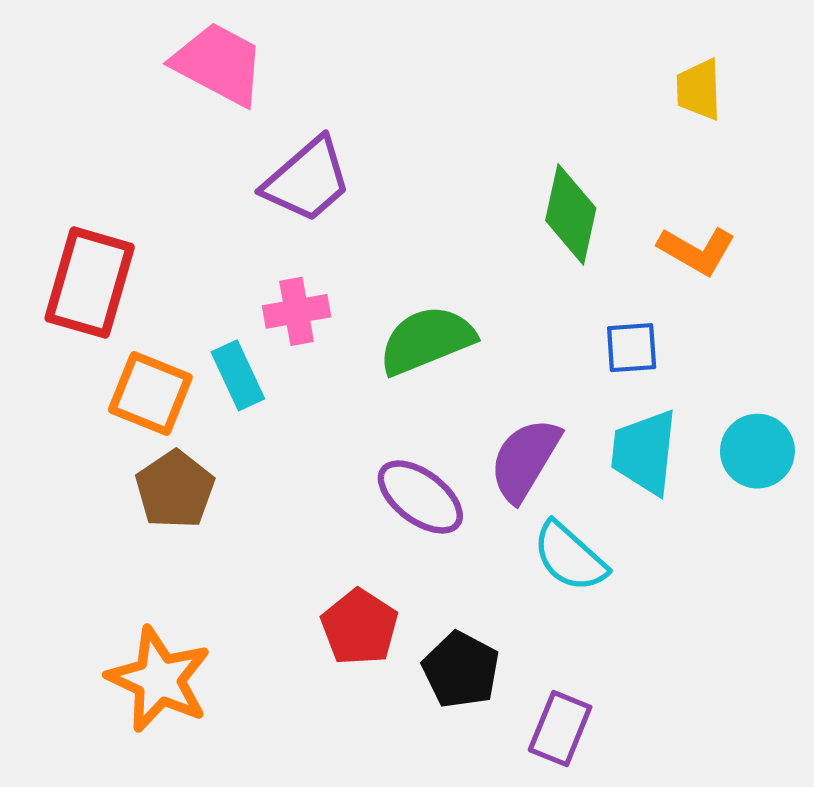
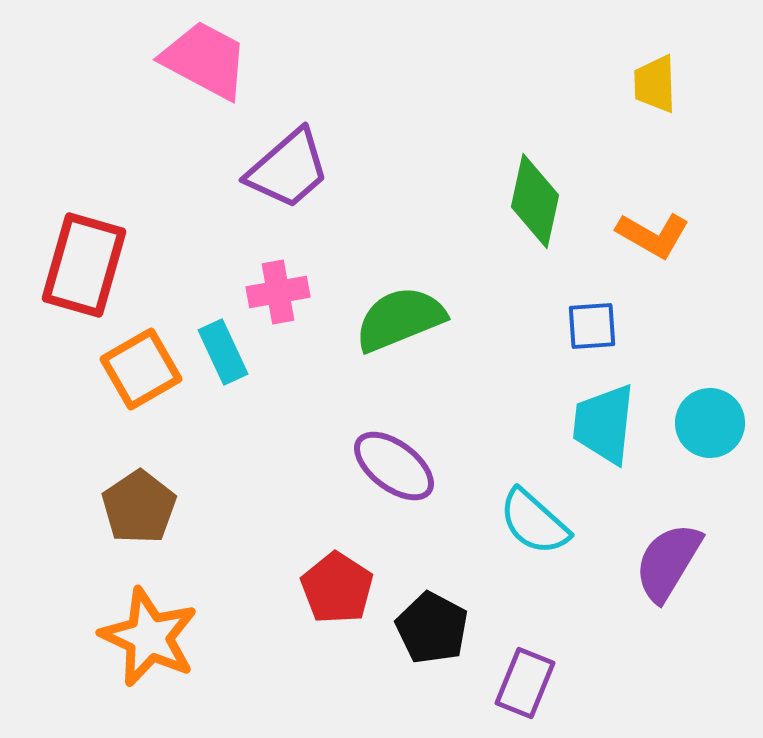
orange square: (150, 394) -> (141, 369), turned 38
purple semicircle: (525, 460) -> (668, 562), moved
brown pentagon: (175, 490) -> (139, 507), moved

